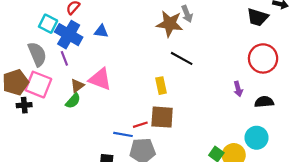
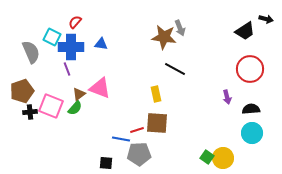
black trapezoid: (258, 17) -> (245, 31), turned -50
blue cross: (69, 35) -> (71, 47), turned -30
gray semicircle: (37, 54) -> (31, 52), moved
pink square: (38, 85) -> (51, 106), moved
cyan circle: (257, 138) -> (252, 133), moved

